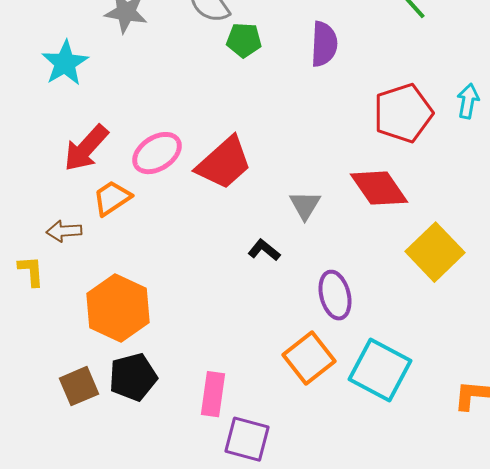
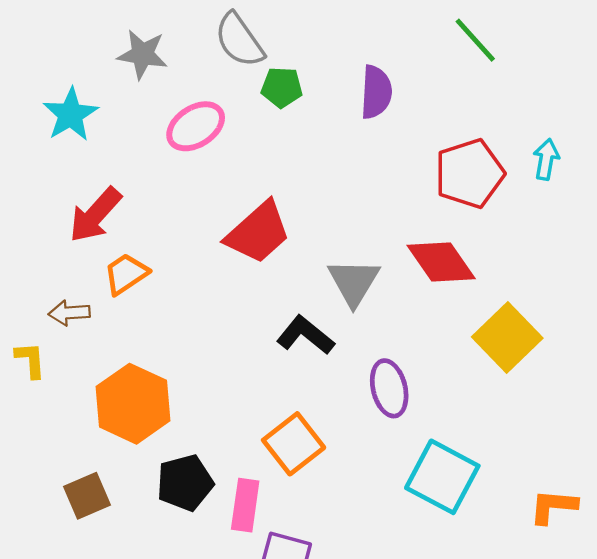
pink ellipse: (157, 153) -> (196, 126), moved
gray triangle: (305, 205) -> (354, 282), size x1.4
black L-shape: (264, 250) -> (305, 335), size x1.5
orange square: (309, 358) -> (294, 444), moved
black pentagon: (133, 377) -> (185, 483), moved

